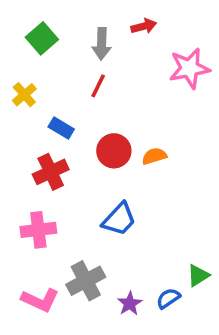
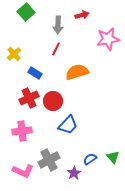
green square: (42, 38) -> (26, 12), moved
red circle: (114, 151) -> (53, 101), moved
orange semicircle: (154, 156) -> (77, 72), moved, size x1.6
green triangle: (198, 275) -> (113, 157), turned -40
blue semicircle: (168, 298) -> (90, 159), moved

